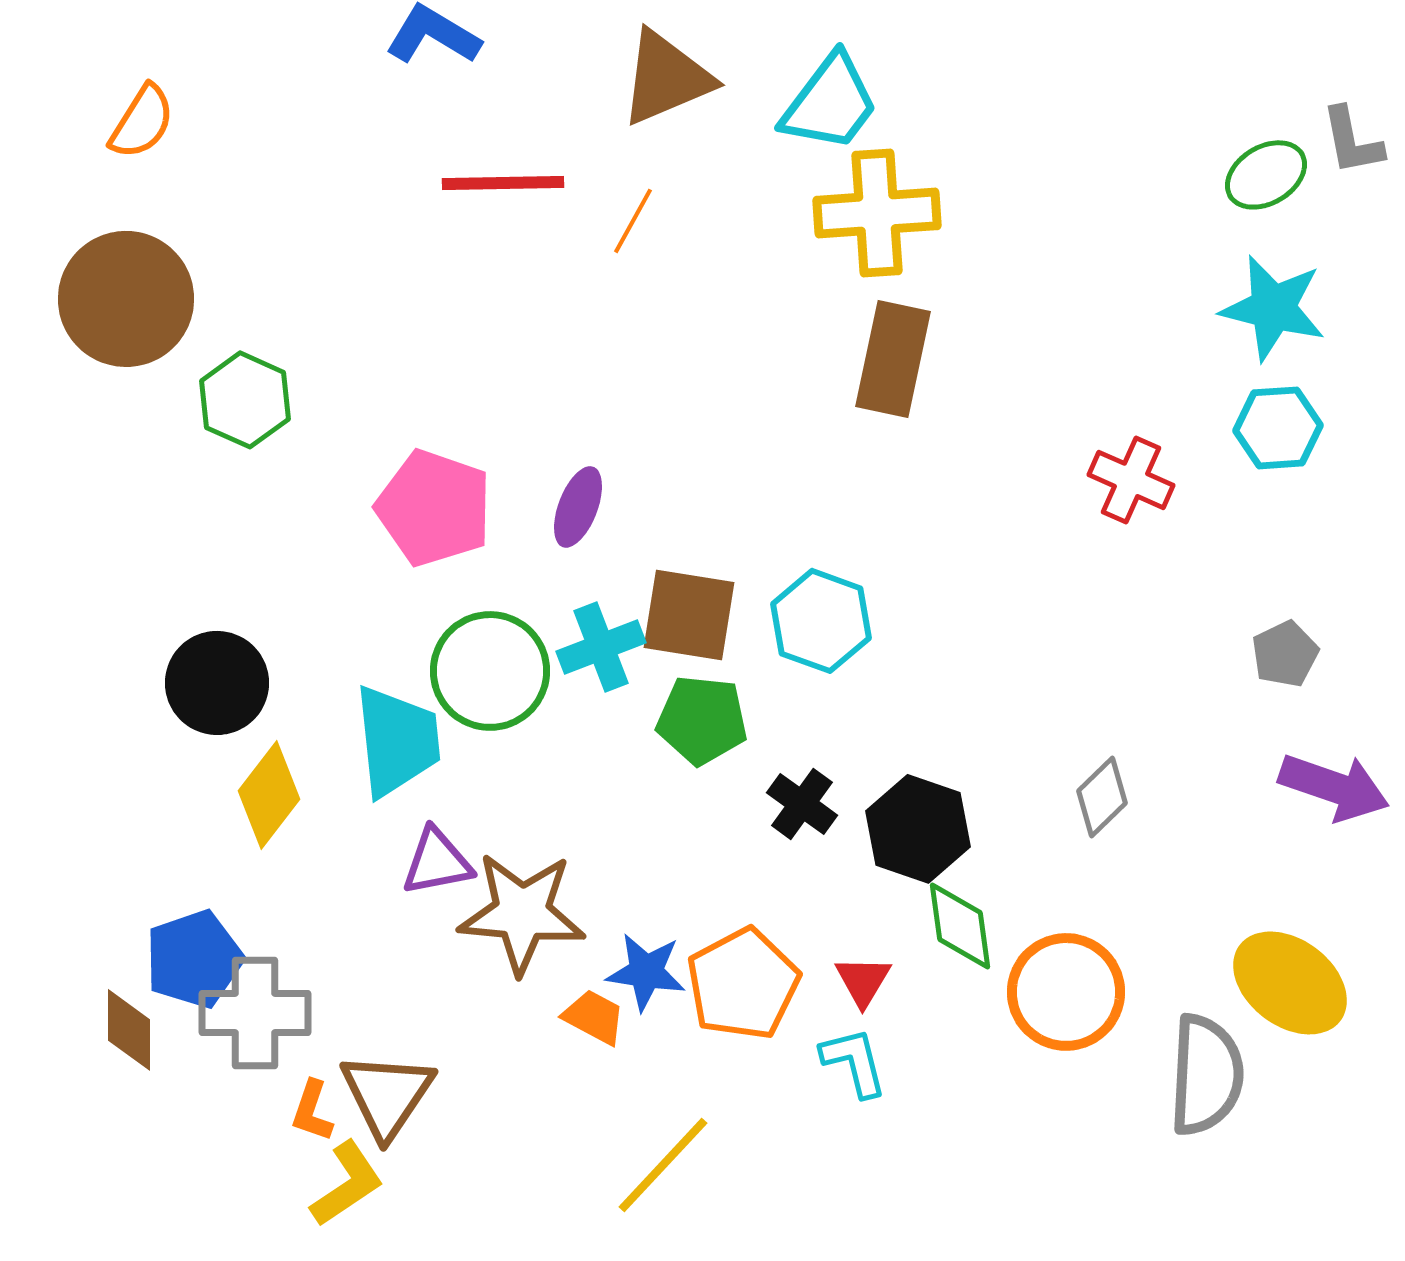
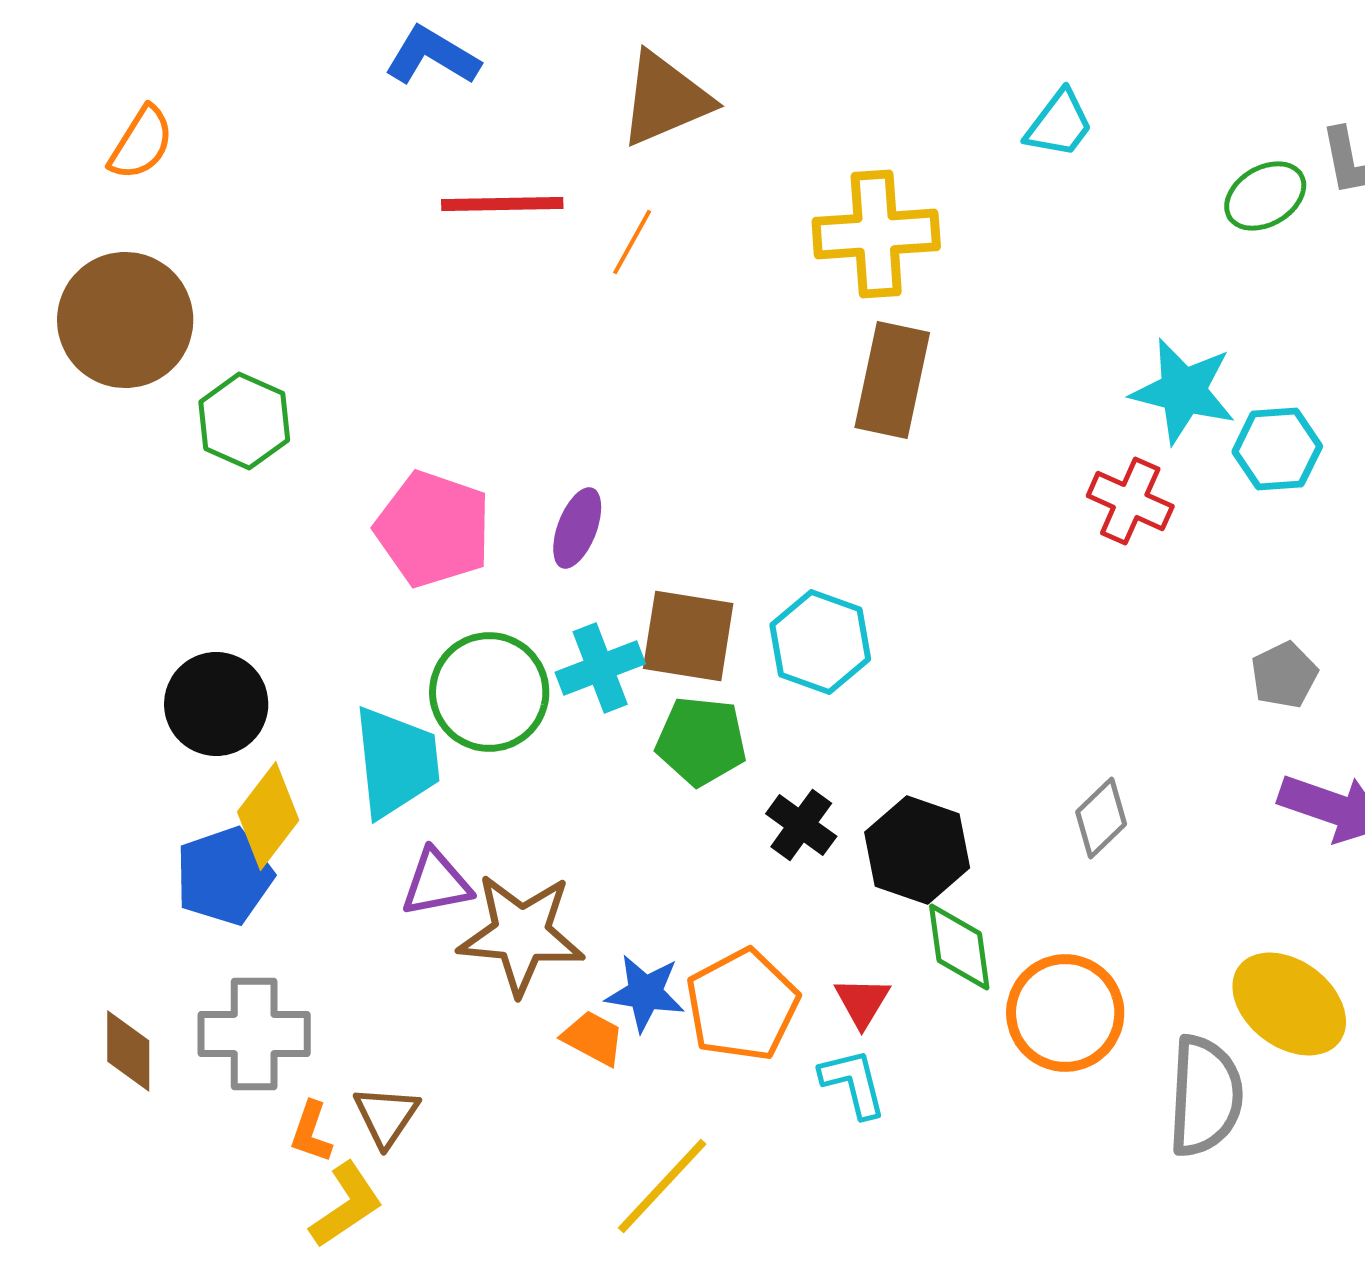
cyan trapezoid: (830, 103) -> (1059, 124), moved, size x0.7
cyan star: (1273, 308) -> (1183, 391), moved
blue pentagon: (194, 959) -> (224, 876), moved
brown triangle: (387, 1095) -> (386, 1116), size x0.7

